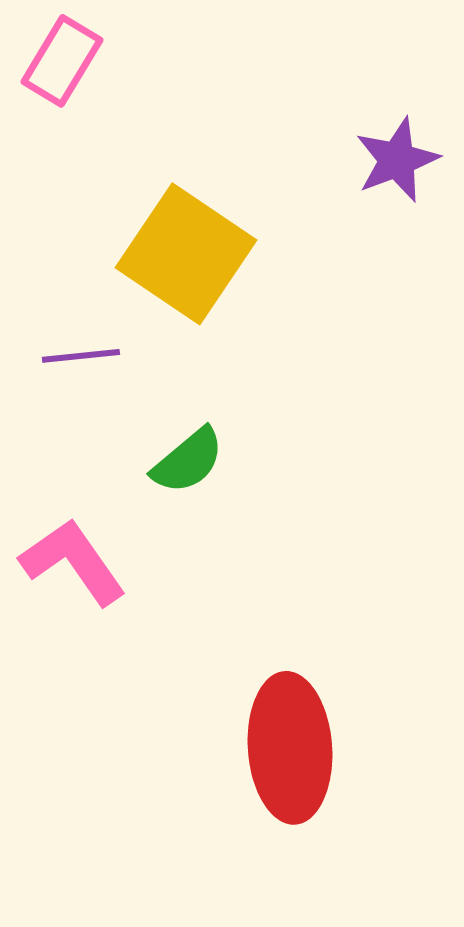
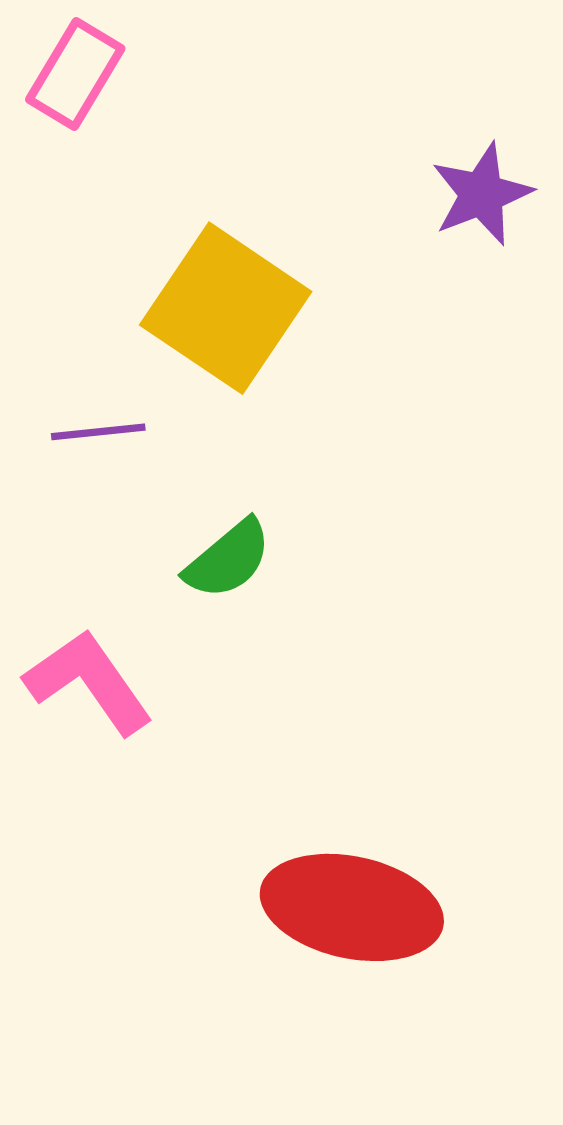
red ellipse: (290, 748) -> (352, 907), turned -74

